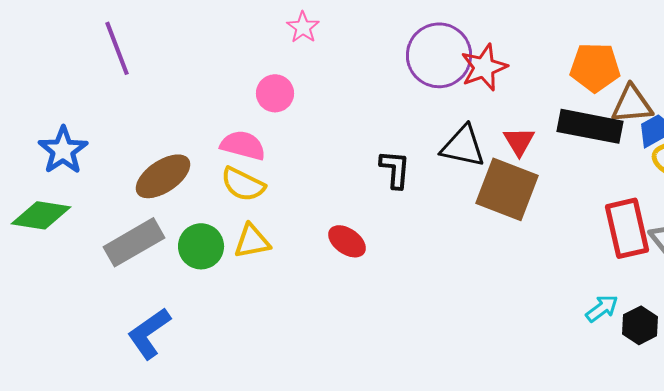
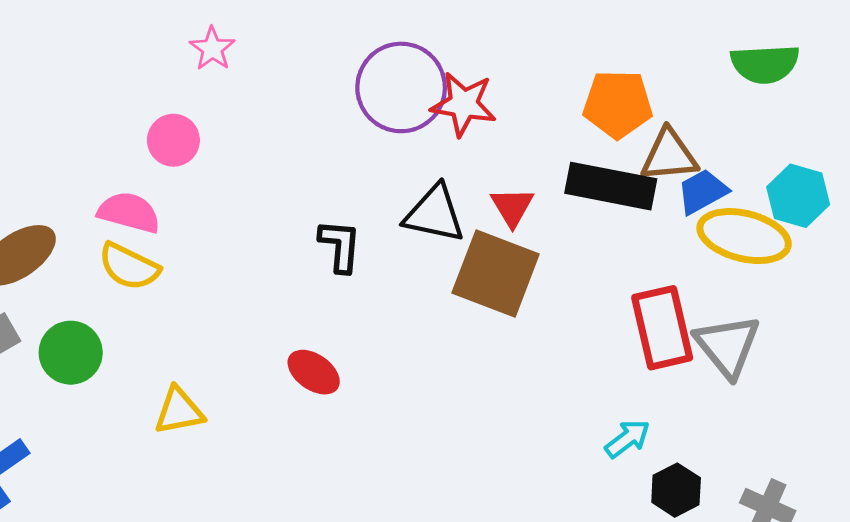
red star: (484, 67) -> (464, 104), turned 30
yellow triangle: (252, 241) -> (179, 411), moved
red ellipse: (347, 241) -> (314, 372), moved
black hexagon: (640, 325) -> (676, 490), moved

